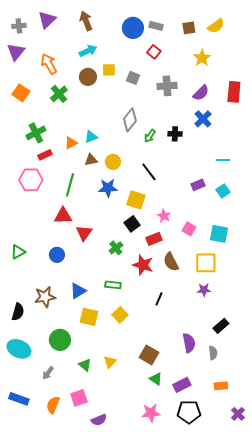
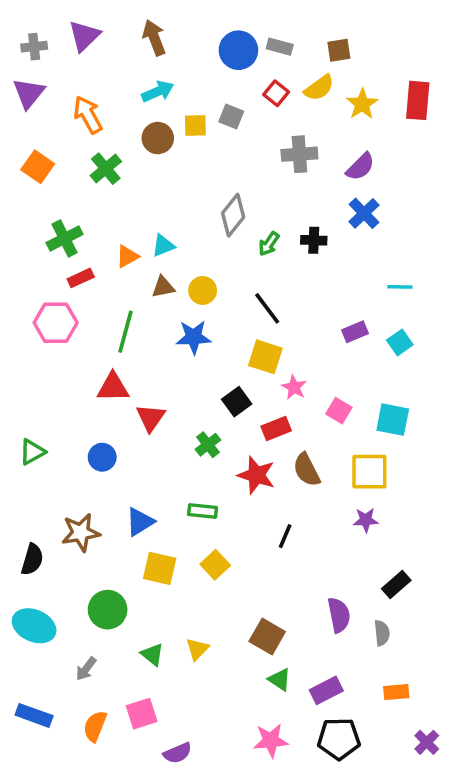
yellow semicircle: (216, 26) -> (319, 88), moved
gray square: (133, 78) -> (231, 117), moved
red rectangle: (234, 92) -> (418, 100), moved
yellow square: (136, 200) -> (265, 357), moved

